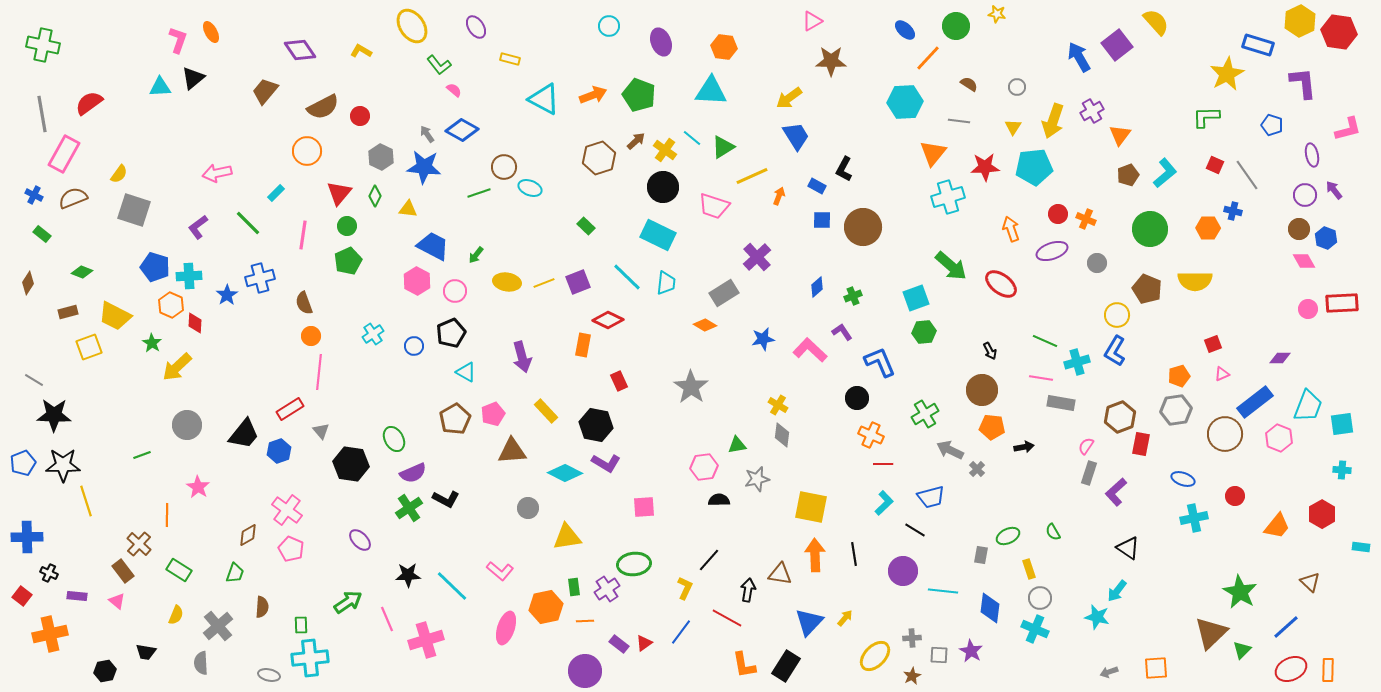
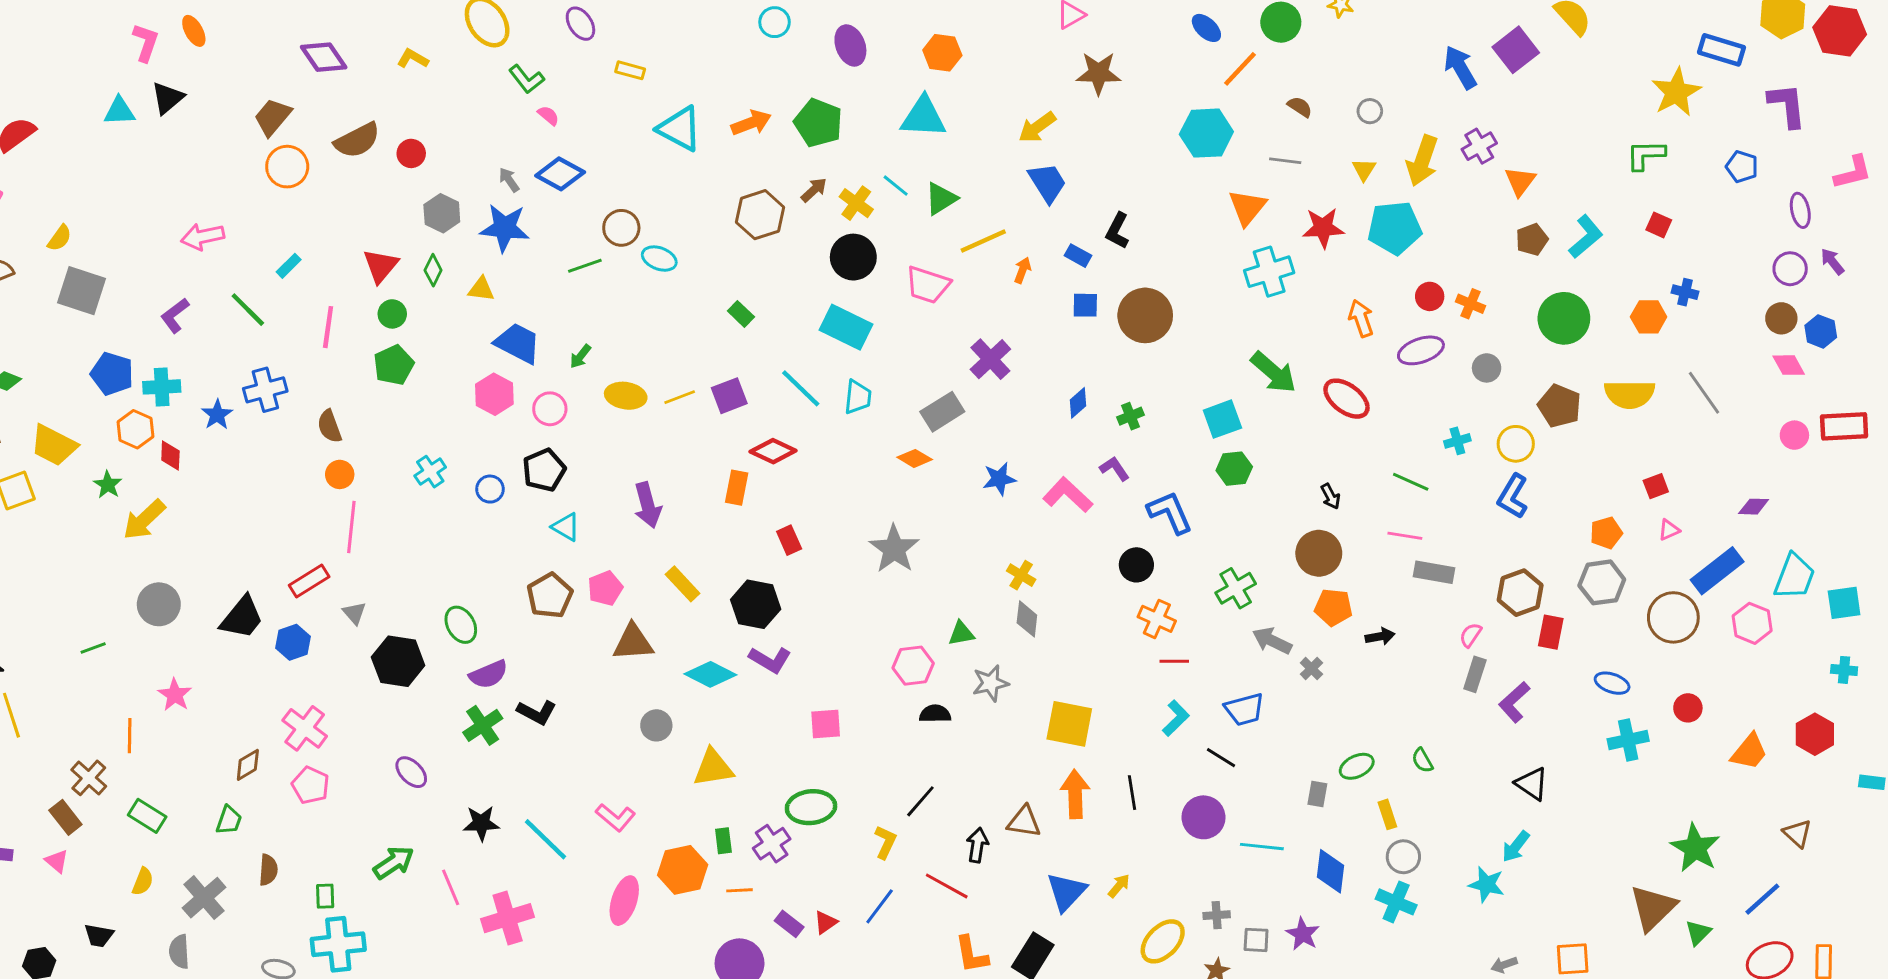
orange circle: (307, 151) -> (287, 167), moved
gray line: (1247, 175) -> (1704, 393), moved
cyan cross: (1077, 362) -> (1457, 441), moved, size x0.7

